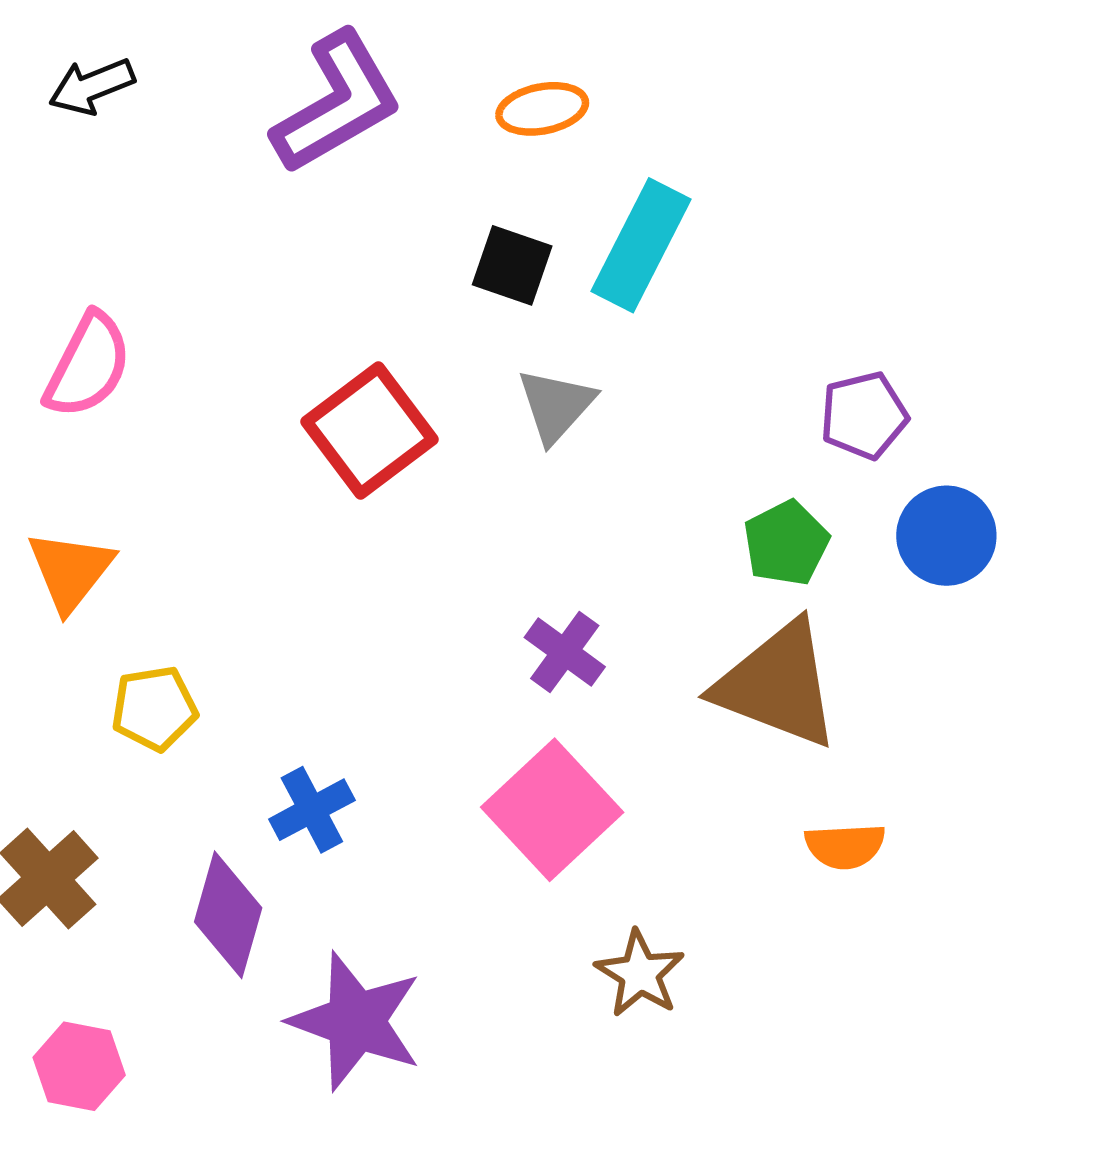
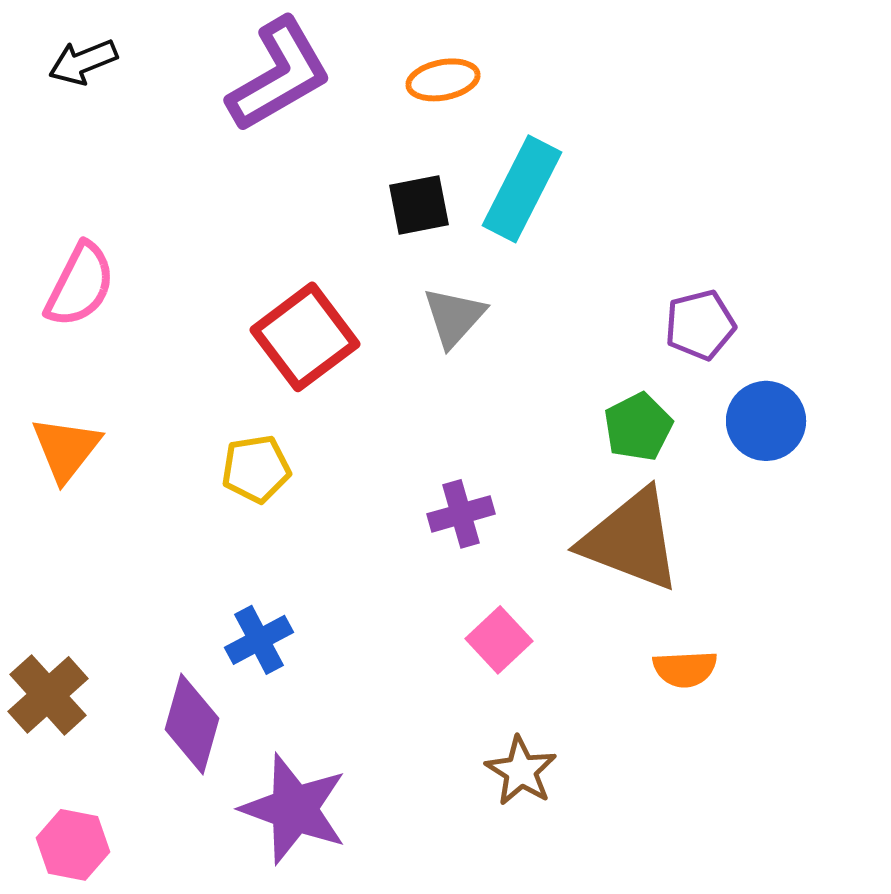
black square: (512, 265) -> (419, 205), turned -30
purple cross: (565, 652) -> (461, 514), turned 38
yellow pentagon: (154, 708) -> (256, 469), moved
pink square: (552, 810) -> (499, 640), moved, size x0.6

